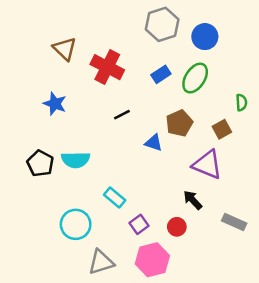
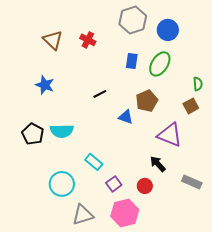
red cross: (107, 67) -> (88, 40), moved, size x0.6
blue rectangle: (161, 74) -> (132, 61), turned -49
brown square: (222, 129) -> (191, 106), moved

